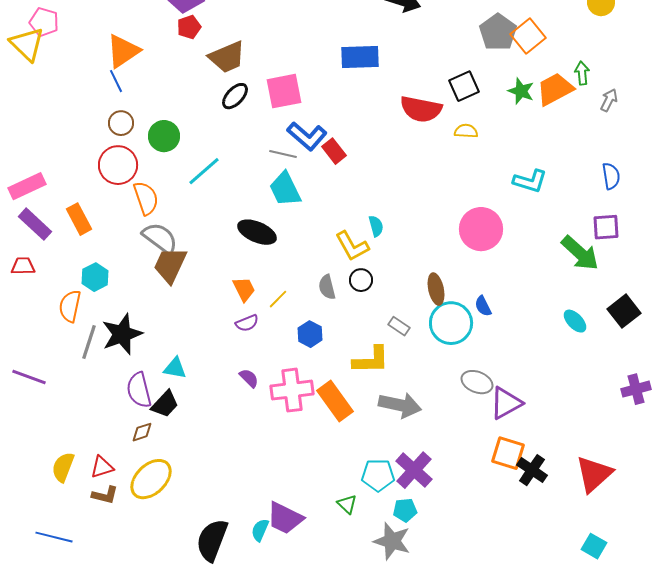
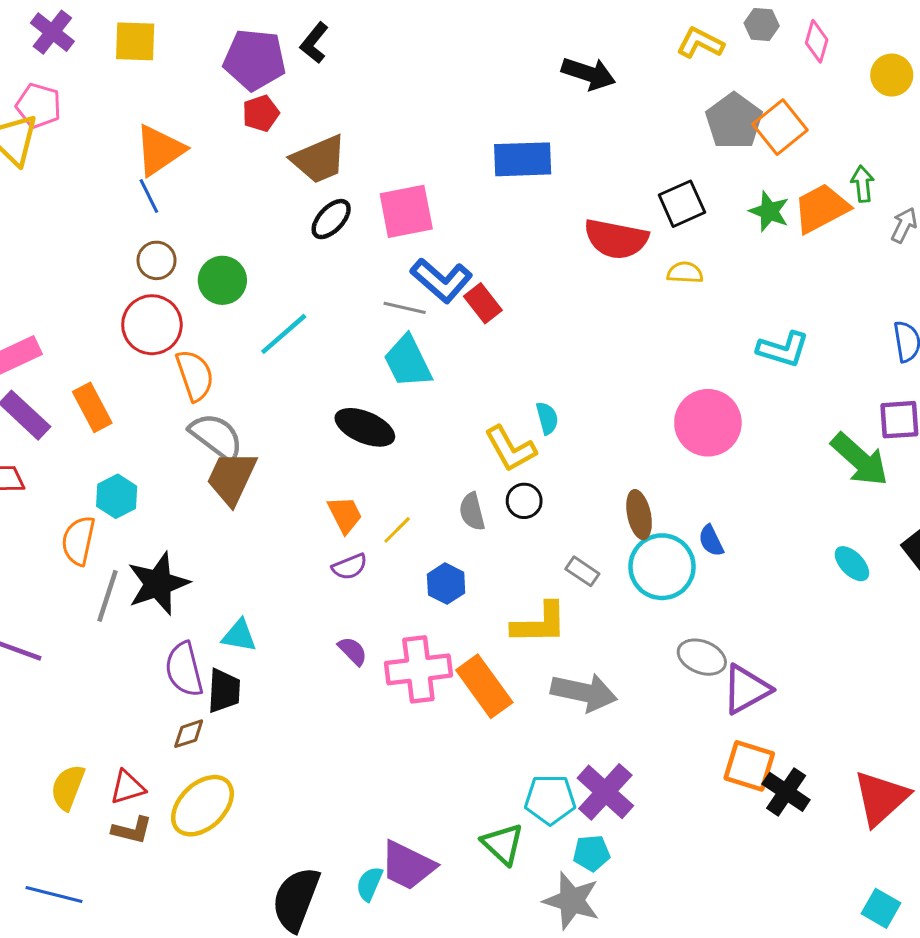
black trapezoid: (165, 404) -> (224, 691), turned -40
green triangle: (347, 504) -> (503, 844), size x1.4

